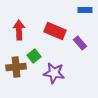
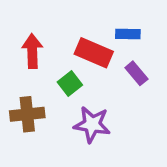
blue rectangle: (85, 10) -> (128, 34), moved
green square: (34, 56) -> (70, 84), moved

